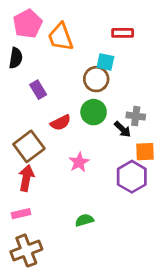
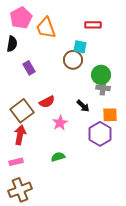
green circle: (94, 112) -> (101, 75), moved
red semicircle: (61, 123) -> (47, 102), moved
black arrow: (123, 129) -> (83, 106), moved
green semicircle: (84, 220) -> (58, 157), moved

